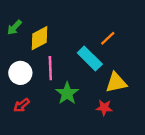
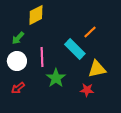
green arrow: (14, 27) -> (18, 38), moved
yellow diamond: (40, 38) -> (36, 15), moved

